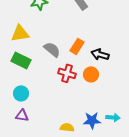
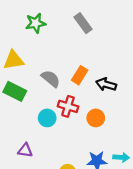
orange circle: (91, 74) -> (96, 118), moved
cyan circle: (21, 93) -> (47, 118), moved
purple triangle: (22, 115) -> (25, 150), moved

